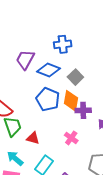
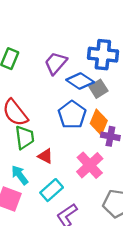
blue cross: (63, 44) -> (103, 55), size x1.4
gray square: (75, 77) -> (98, 89), moved
pink cross: (71, 138) -> (90, 165), size x1.6

